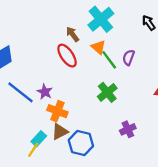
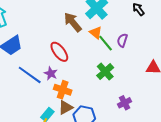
brown arrow: (73, 34) -> (73, 22), size x1.5
red ellipse: (67, 56) -> (59, 52), moved

